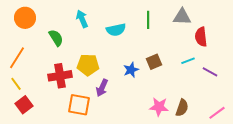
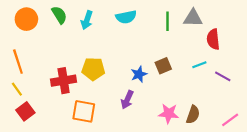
cyan arrow: (82, 19) -> (87, 20), turned -138
green line: (148, 20) -> (168, 21), moved
cyan semicircle: (116, 30) -> (126, 17), moved
green semicircle: (56, 38) -> (59, 15), moved
orange line: (17, 58) -> (18, 62), turned -50
purple arrow: (102, 88) -> (127, 100), moved

